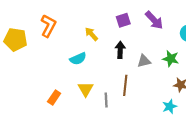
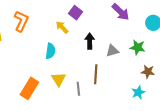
purple square: (123, 20) -> (75, 13), moved, turned -32
cyan semicircle: (78, 59) -> (50, 51), turned -56
orange rectangle: (54, 98) -> (29, 88), size x1.5

